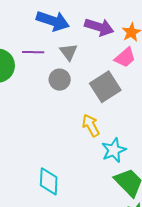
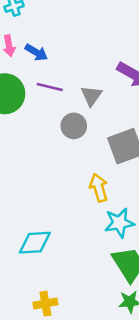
blue arrow: (53, 21) -> (36, 52), moved, size x0.6
cyan diamond: (49, 181) -> (35, 243), turned 72

